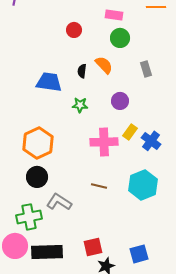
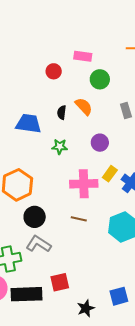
pink rectangle: (114, 15) -> (83, 56), moved
black circle: (37, 177) -> (35, 217), moved
brown line: (99, 186) -> (79, 219), moved
red square: (93, 247) -> (60, 282), moved

